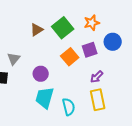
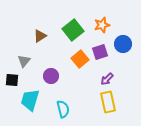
brown triangle: (37, 30) -> (40, 36), moved
cyan trapezoid: (45, 98) -> (30, 100), moved
cyan semicircle: (69, 107) -> (63, 109), moved

